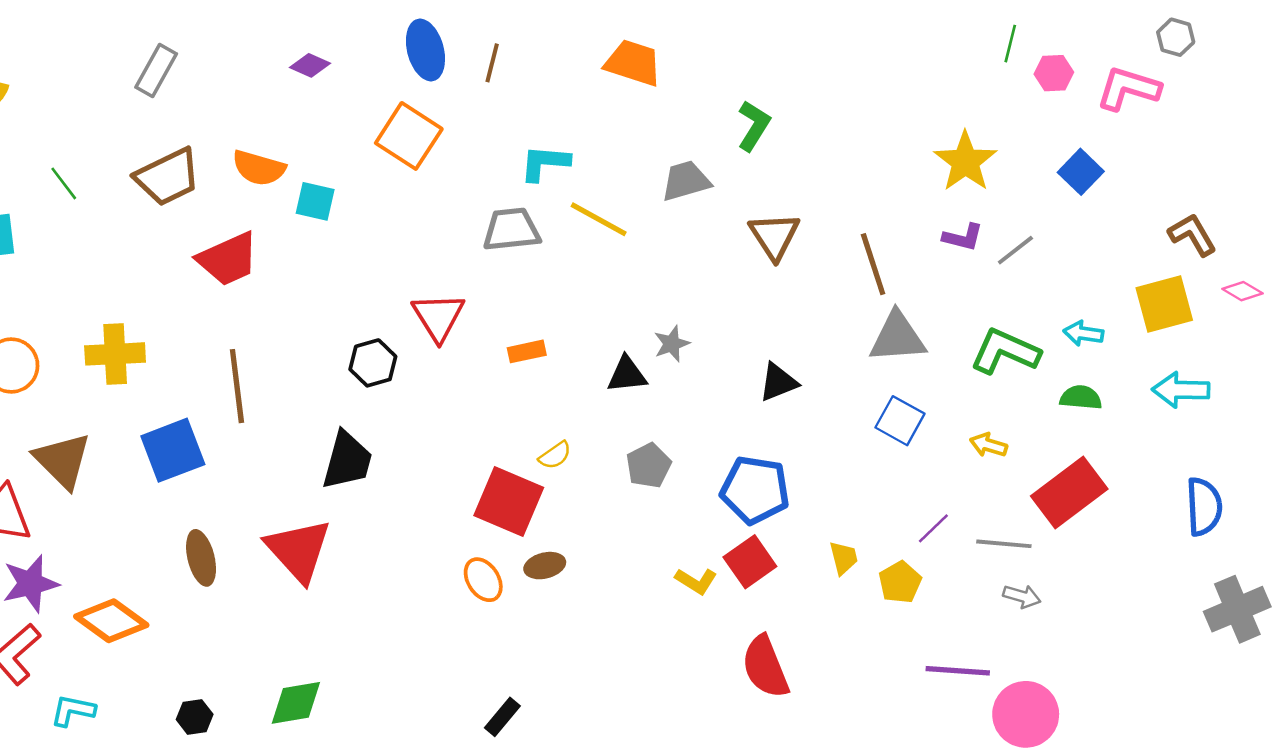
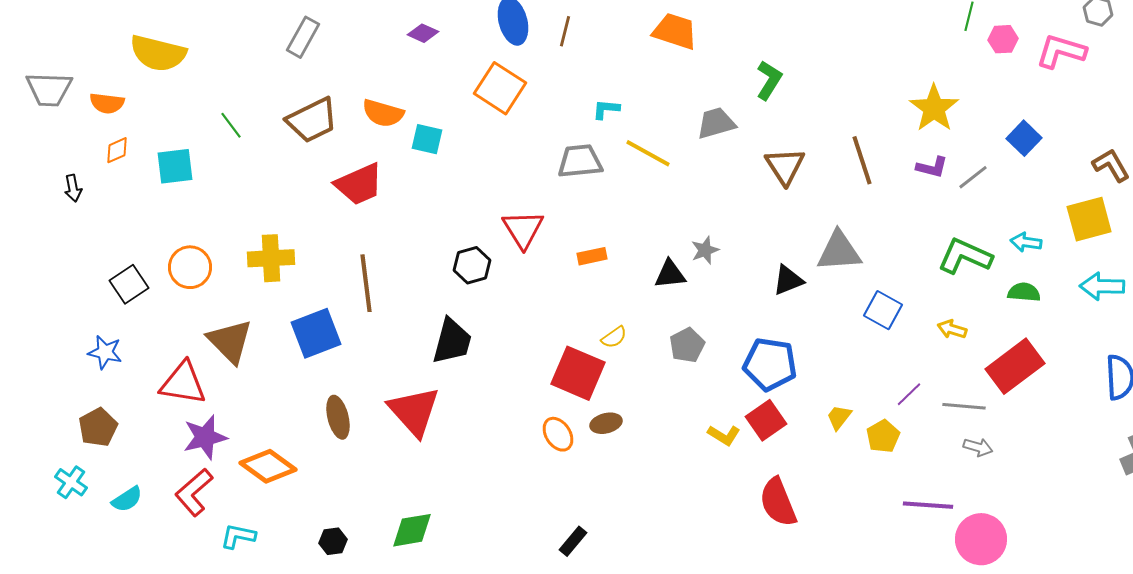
cyan L-shape: (545, 163) -> (606, 109), size x0.7
blue square: (1081, 172) -> (1024, 138), moved
brown line: (873, 264) -> (862, 160), moved
gray triangle: (897, 337) -> (839, 251), moved
yellow trapezoid: (844, 558) -> (839, 417), turned -128

